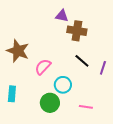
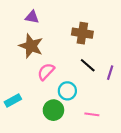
purple triangle: (62, 16) -> (32, 17), moved
brown star: (18, 51) -> (31, 46), moved
cyan rectangle: (12, 94) -> (13, 100), turned 56

